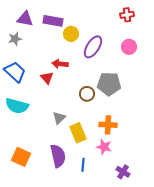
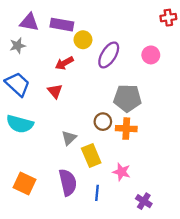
red cross: (127, 15) -> (168, 18), moved
red arrow: (60, 64) -> (64, 63), moved, turned -35
brown circle: (87, 94) -> (103, 122), moved
orange cross: (108, 125) -> (126, 129), moved

